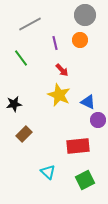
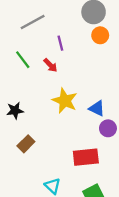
orange circle: (80, 40) -> (100, 35), moved
red arrow: (62, 70) -> (50, 65), moved

